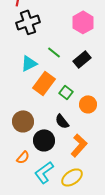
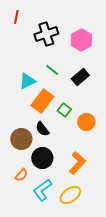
black cross: (28, 22) -> (46, 34), moved
black semicircle: (62, 121) -> (42, 129), moved

